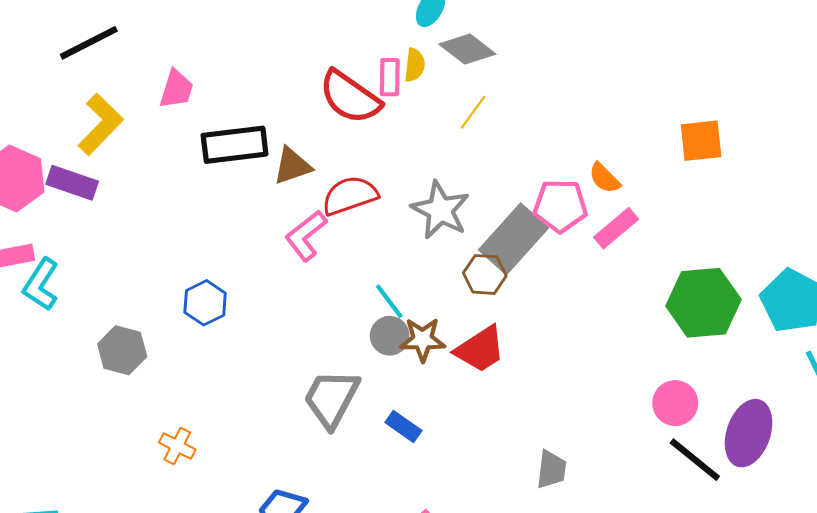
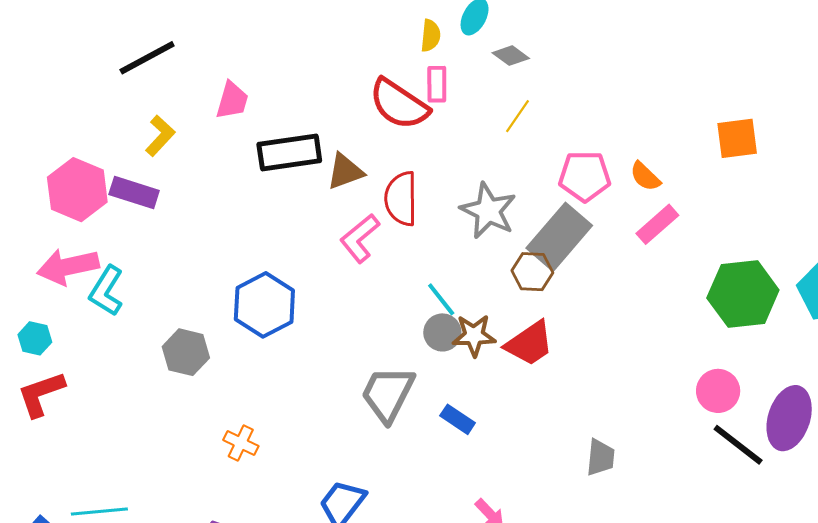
gray diamond: (467, 49) -> (511, 56), size x0.7
yellow semicircle: (415, 65) -> (431, 36), moved
yellow L-shape: (100, 124) -> (160, 136), size x0.7
red semicircle: (350, 195) -> (401, 199), turned -70
pink pentagon: (560, 206) -> (585, 176), moved
blue hexagon: (205, 303) -> (264, 305), size x1.5

